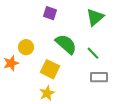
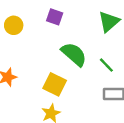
yellow circle: (26, 47) -> (14, 25), moved

